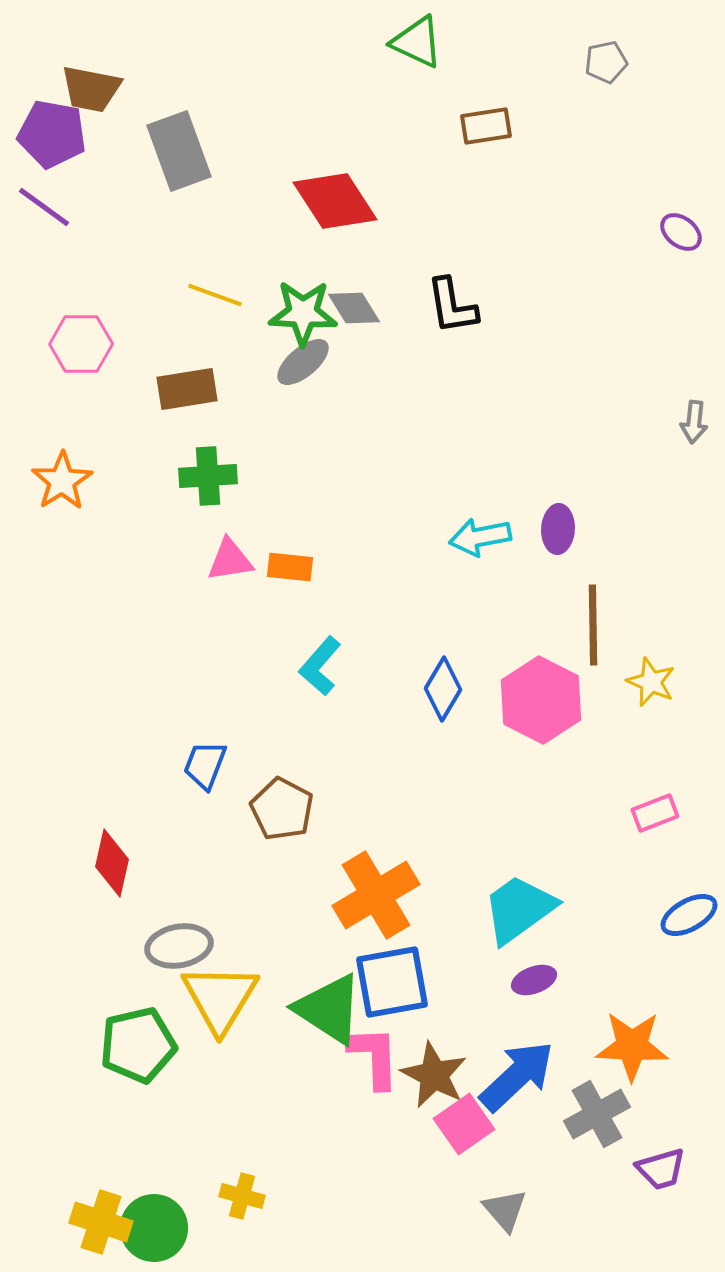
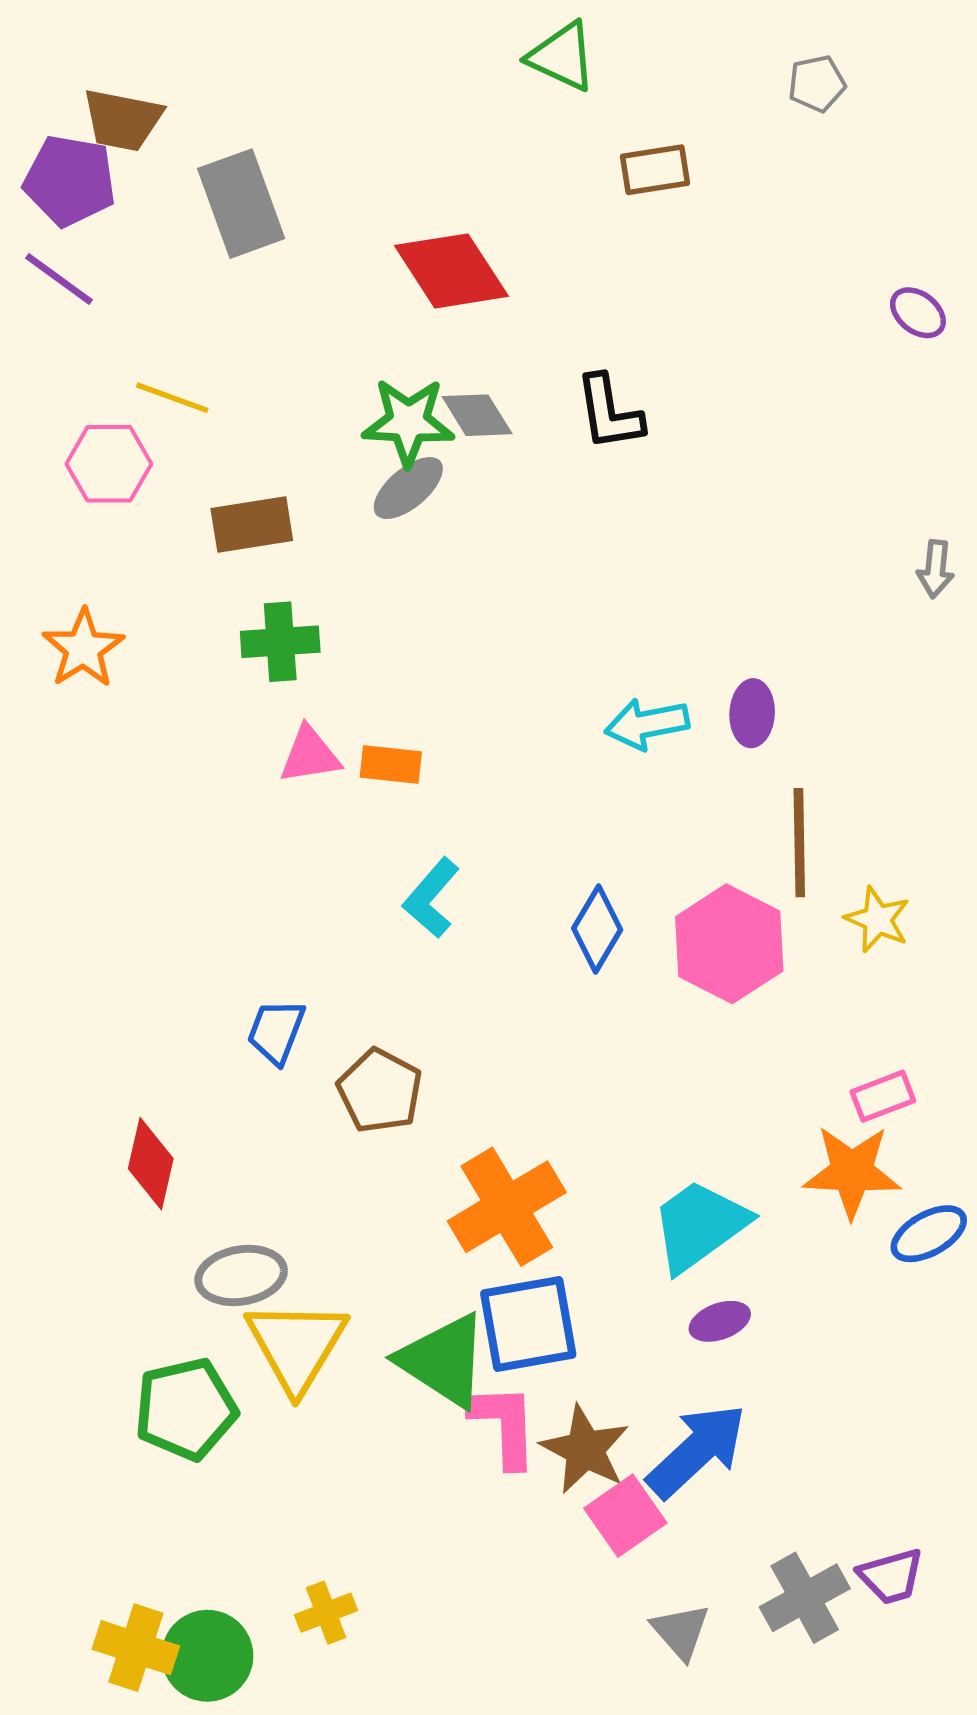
yellow line: (215, 295) -> (172, 398), moved
orange star: (632, 1046) -> (852, 1172), moved
gray cross: (597, 1114) -> (805, 1598), moved
yellow cross: (242, 1196) -> (326, 1613), turned -36

